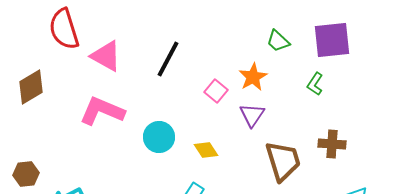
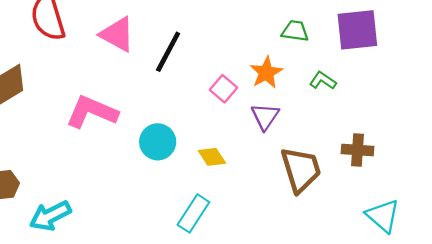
green trapezoid: (278, 41) -> (295, 31), turned 145
pink triangle: (106, 56) -> (117, 34), moved
green L-shape: (315, 84) -> (323, 81), moved, turned 90

